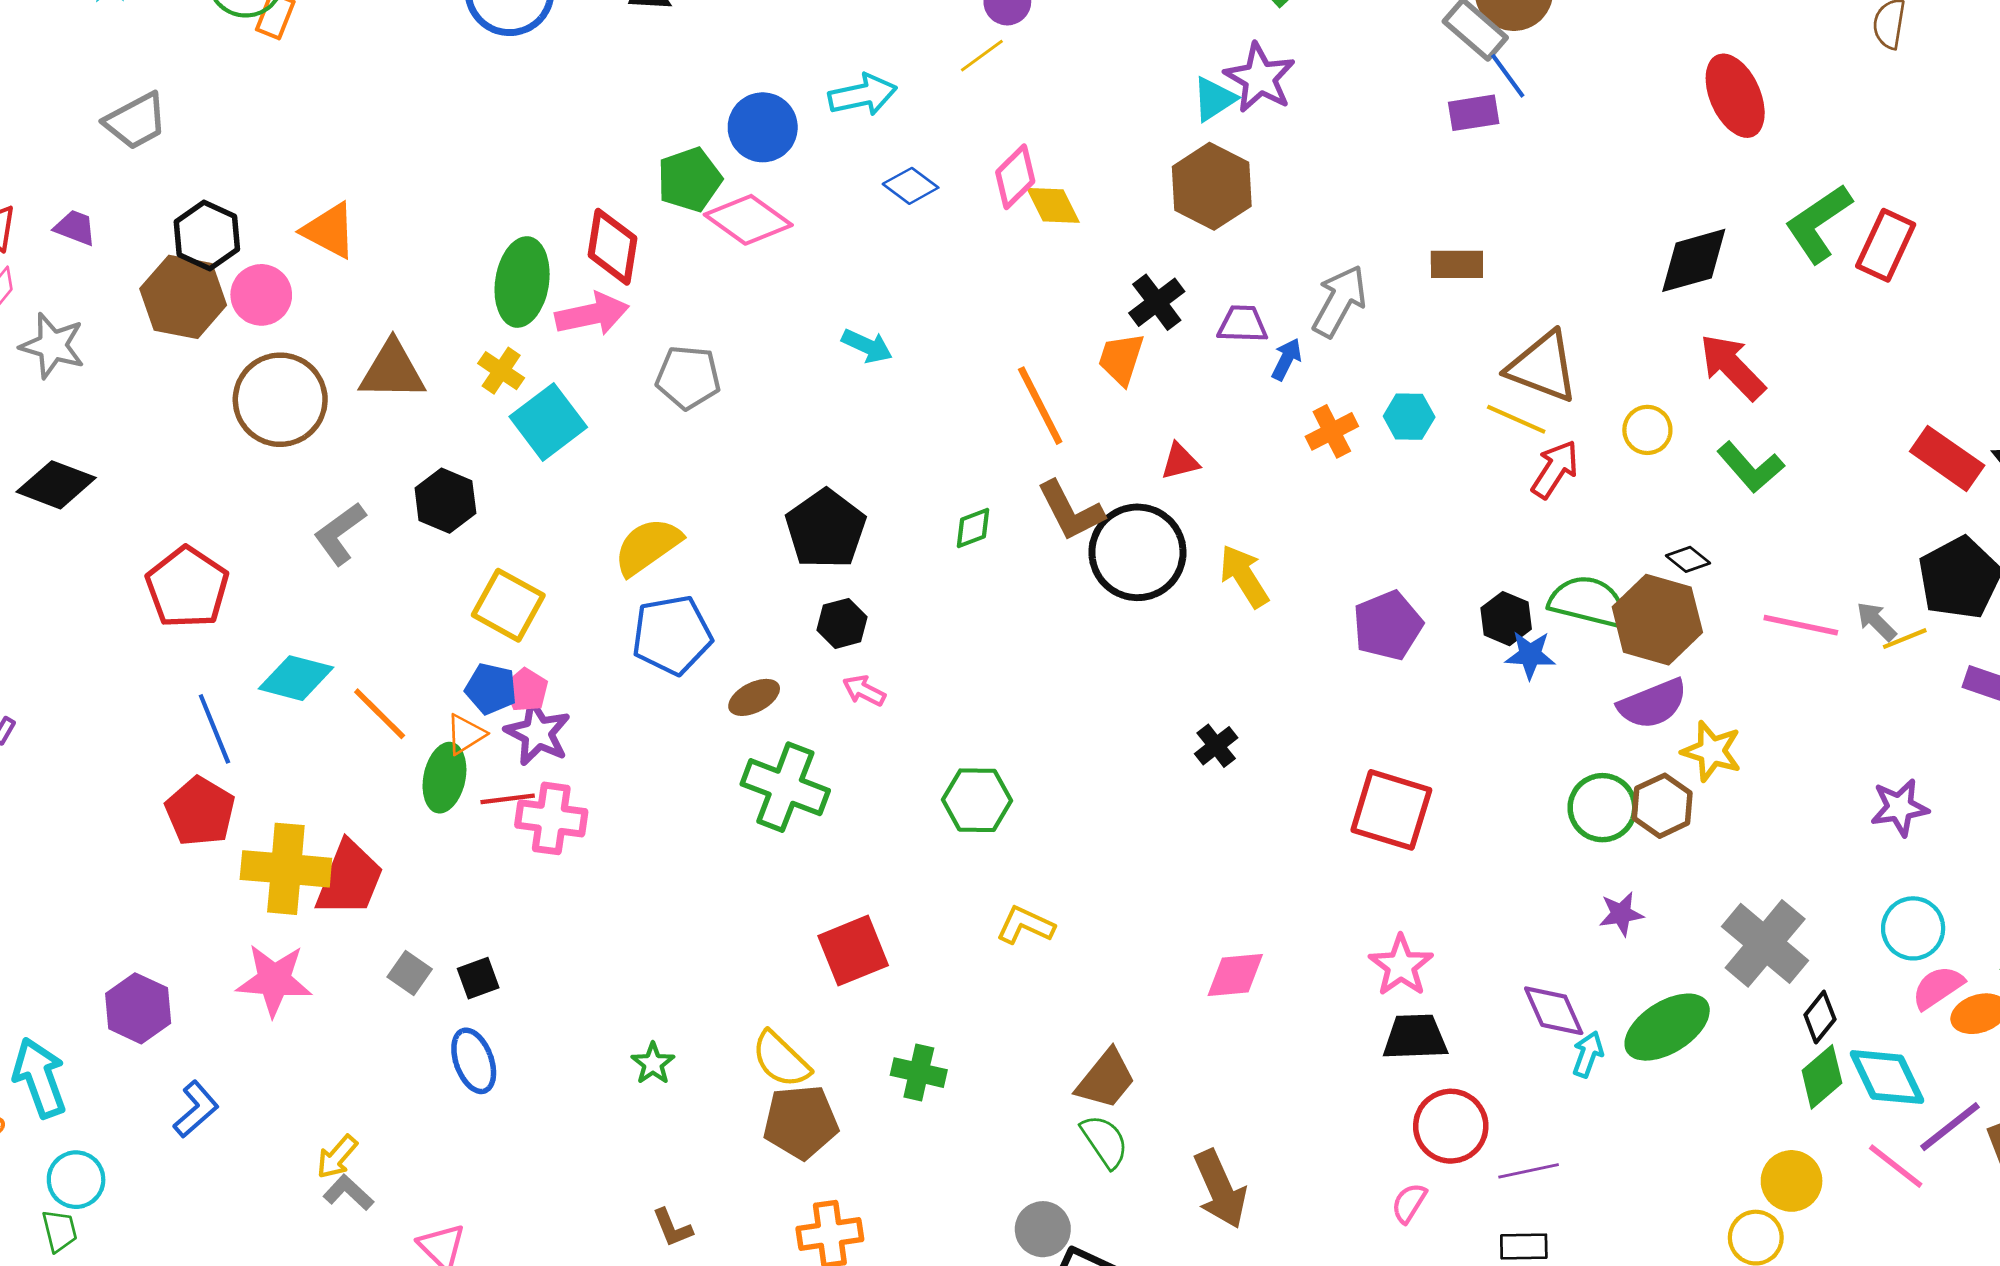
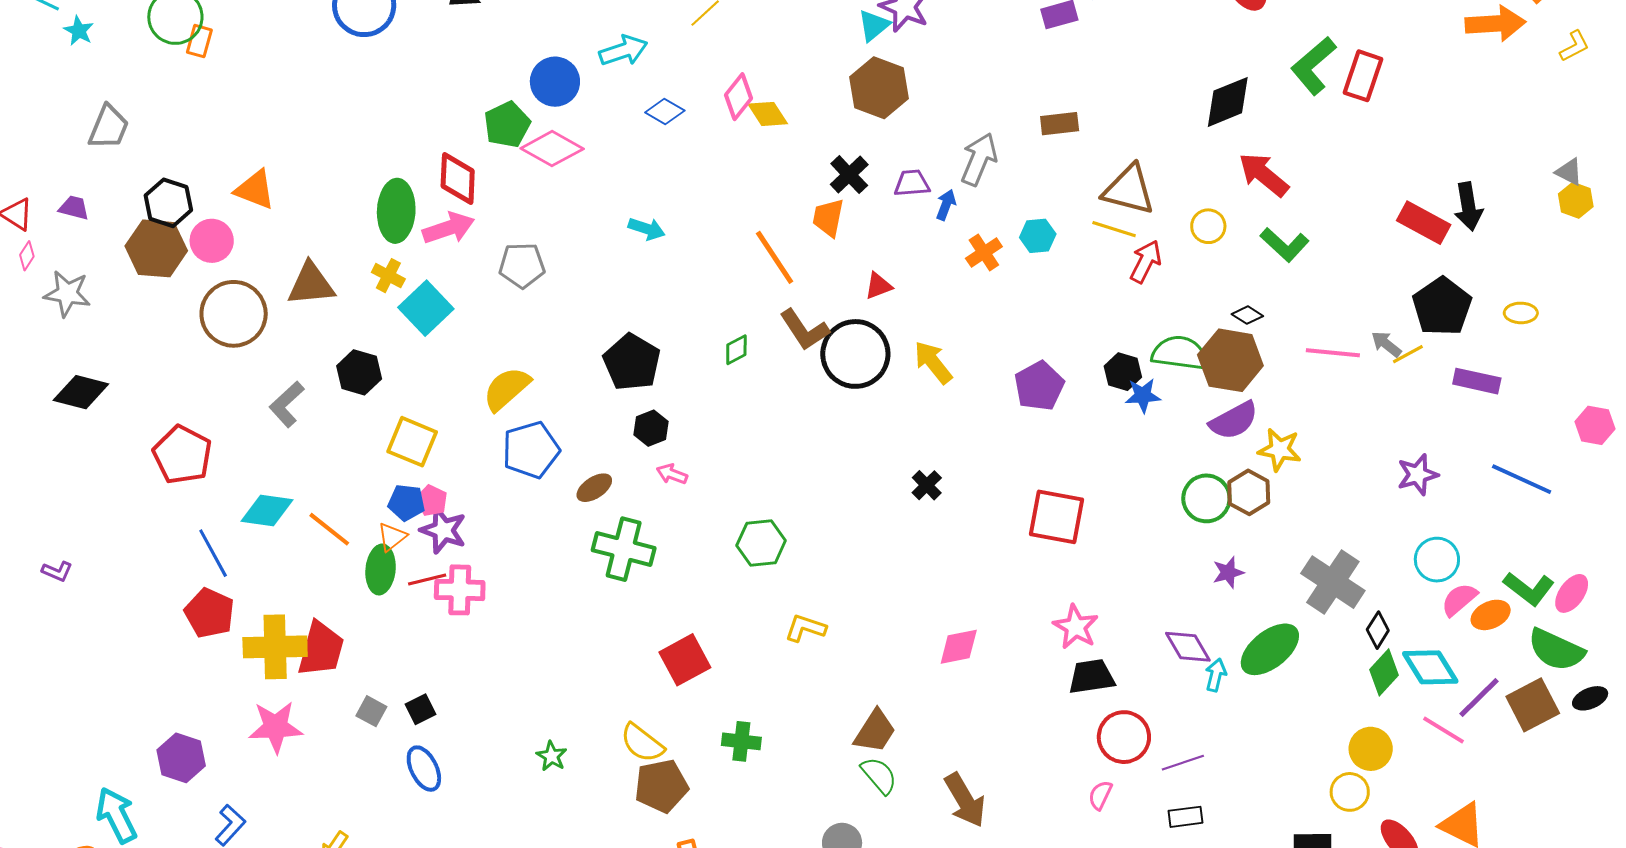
gray trapezoid: (136, 121) -> (109, 127), turned -33

